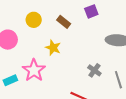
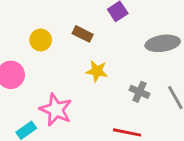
yellow star: (53, 48) -> (97, 71), moved

